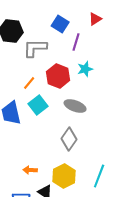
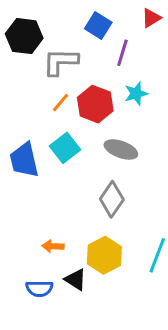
orange line: (29, 83) -> (60, 103), moved

